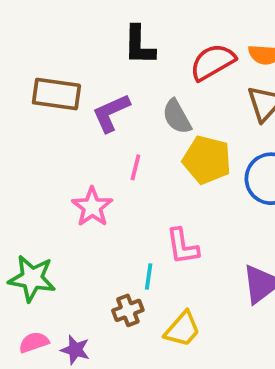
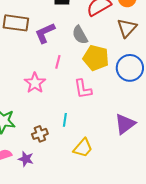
pink L-shape: (182, 246) -> (83, 89), moved
brown cross: (128, 310) -> (40, 134), moved

